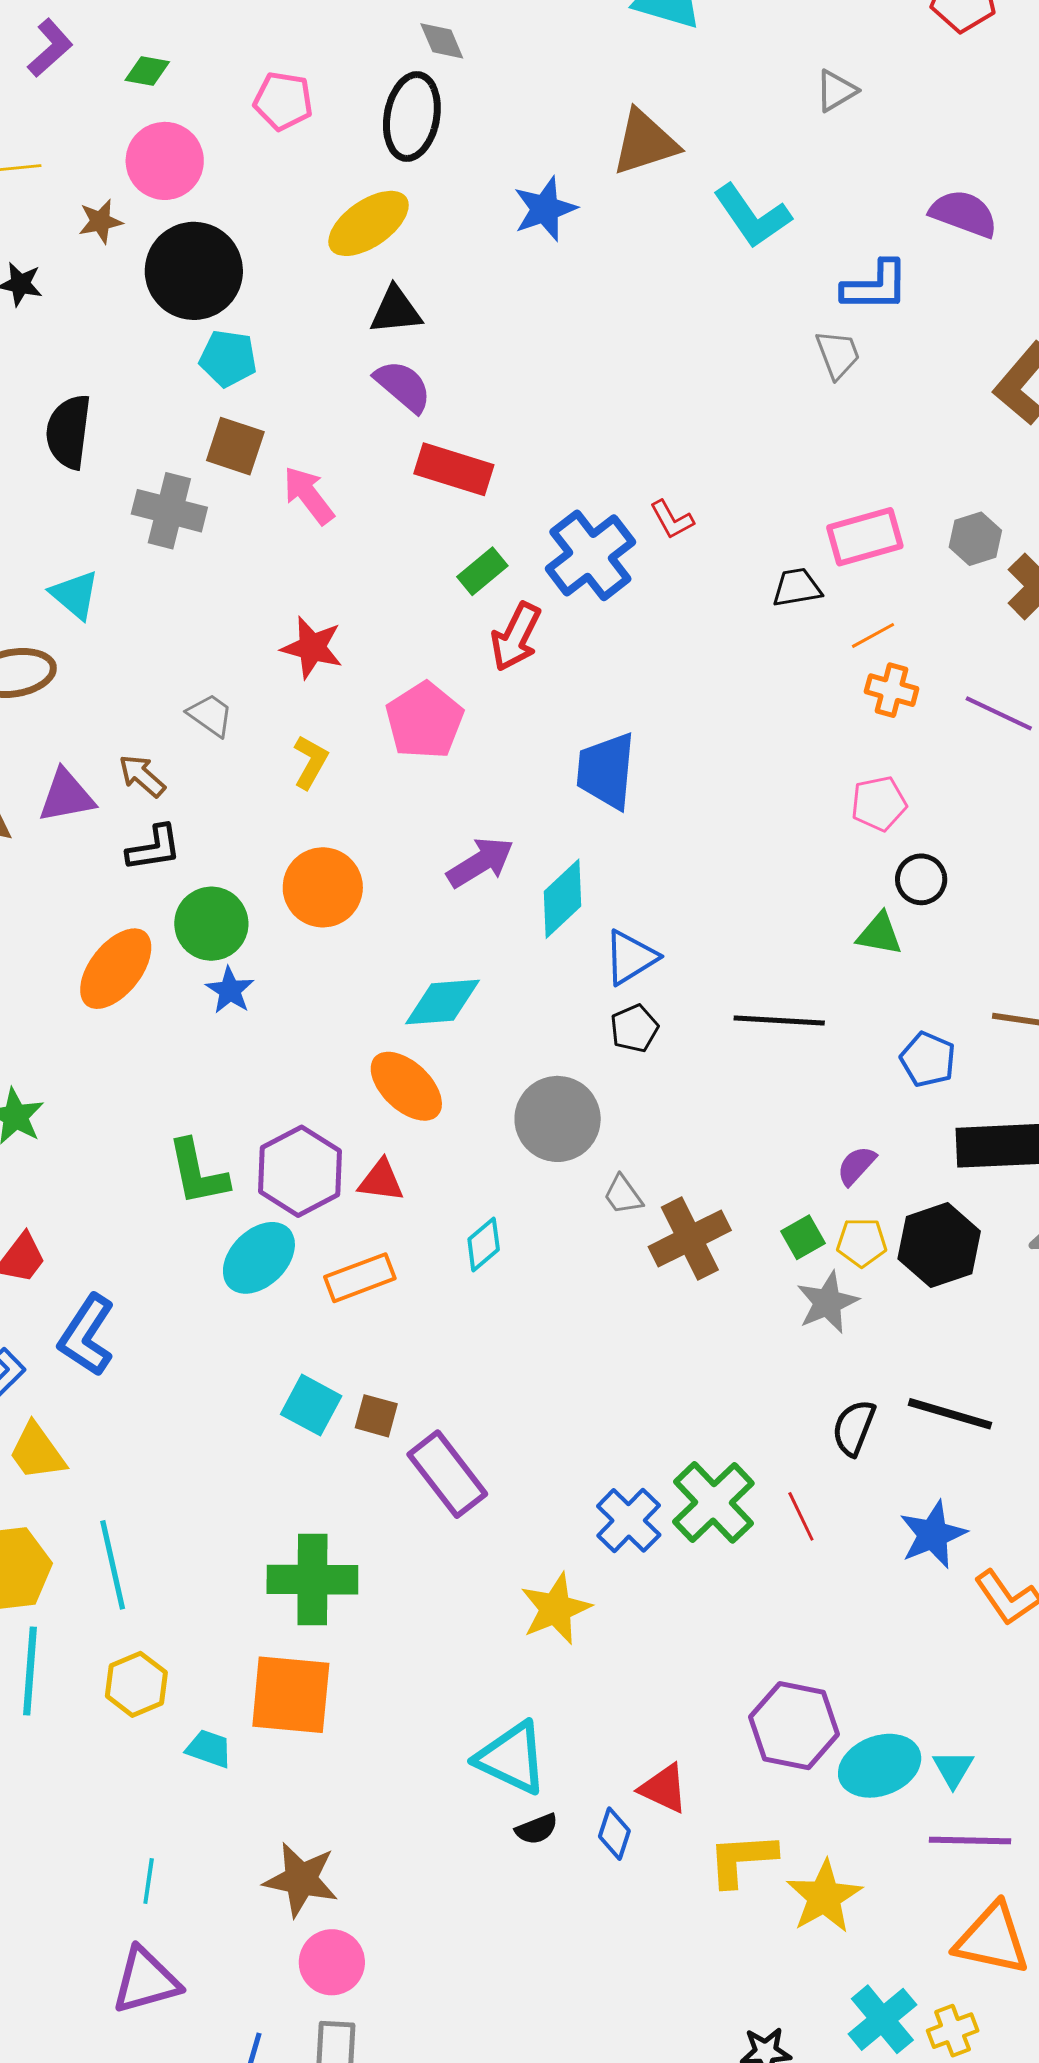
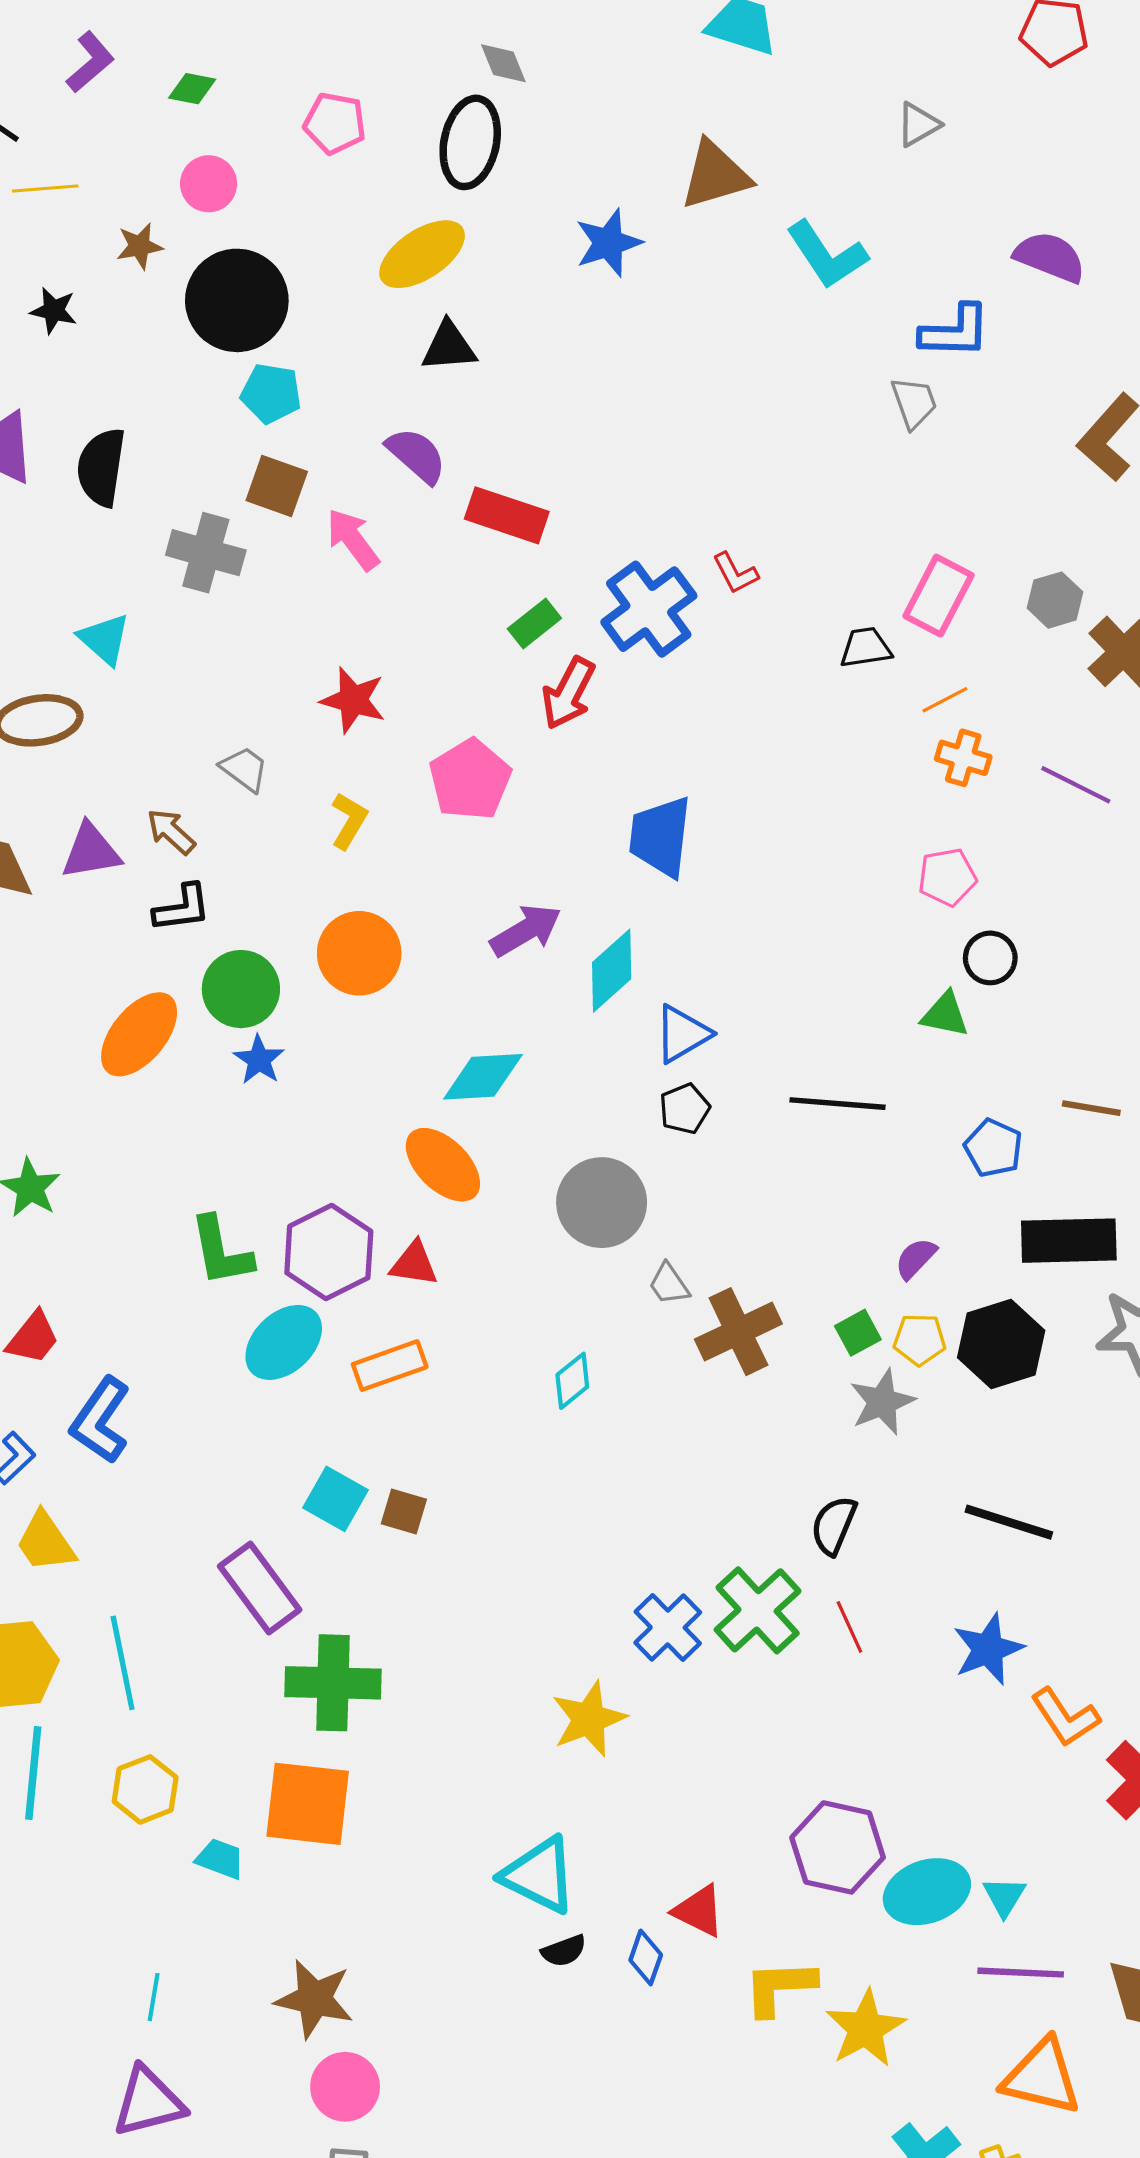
pink circle: (165, 161) -> (209, 184), size x0.7
purple semicircle: (403, 386) -> (416, 455), moved
pink rectangle: (865, 537) -> (938, 596), turned -48
cyan diamond: (484, 1244) -> (572, 1381), moved
black semicircle: (854, 1428) -> (834, 1525), moved
purple rectangle: (447, 1474) -> (260, 1588), moved

